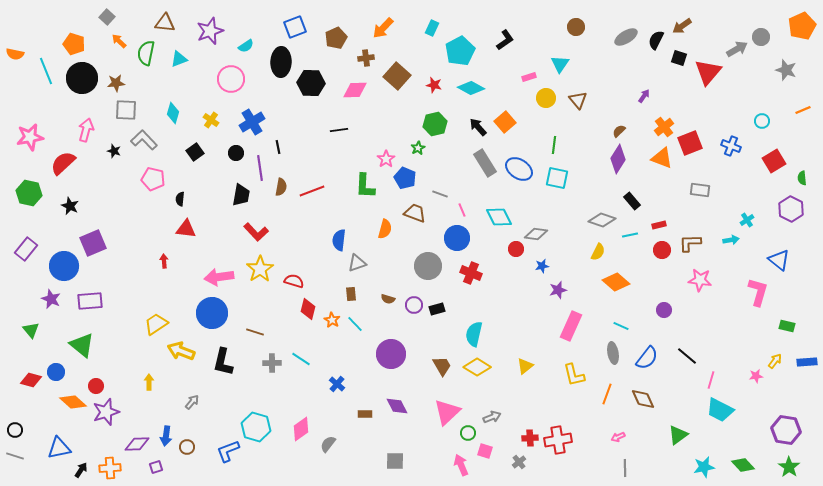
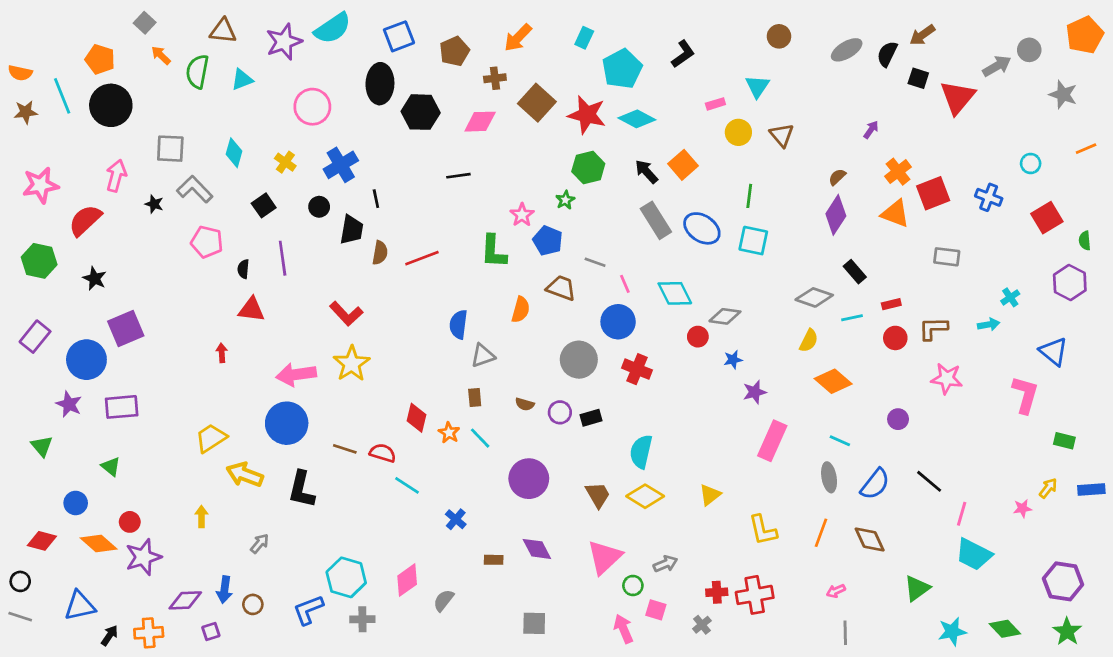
cyan semicircle: (246, 46) -> (333, 28), moved, size x1.8
brown star: (116, 83) -> (26, 112), moved
red star: (434, 85) -> (587, 115), size x1.8
purple line: (260, 168) -> (283, 258), moved
black trapezoid: (241, 195) -> (352, 230), moved
red semicircle: (294, 281) -> (383, 453), moved
green triangle: (82, 345) -> (111, 466), size x0.6
gray cross: (272, 363) -> (362, 619), moved
yellow L-shape: (574, 375) -> (763, 530), moved
red diamond: (31, 380) -> (42, 541), moved

